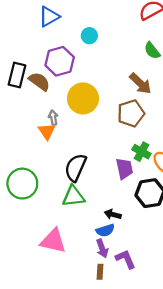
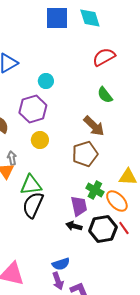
purple hexagon: (60, 61) -> (33, 109), moved
yellow circle: (83, 98) -> (40, 140), size x0.6
green triangle: (73, 196) -> (31, 185), moved
black arrow: (113, 214) -> (74, 226), moved

